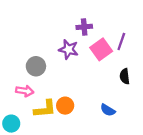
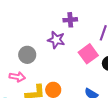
pink square: (101, 49) -> (88, 54), moved

